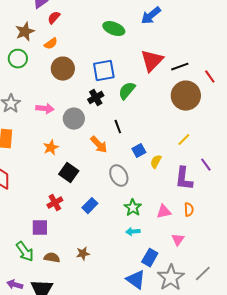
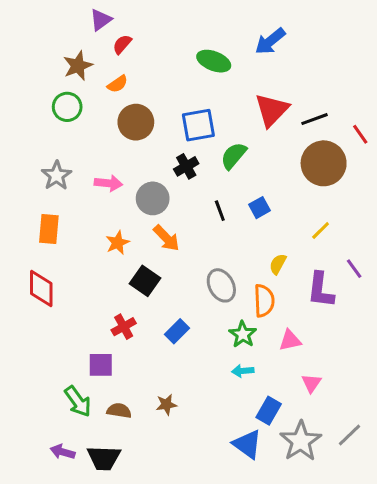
orange arrow: (99, 145) -> (166, 238), moved
blue square: (139, 151) -> (259, 208), moved
orange semicircle: (189, 210) -> (264, 301), moved, size x1.5

